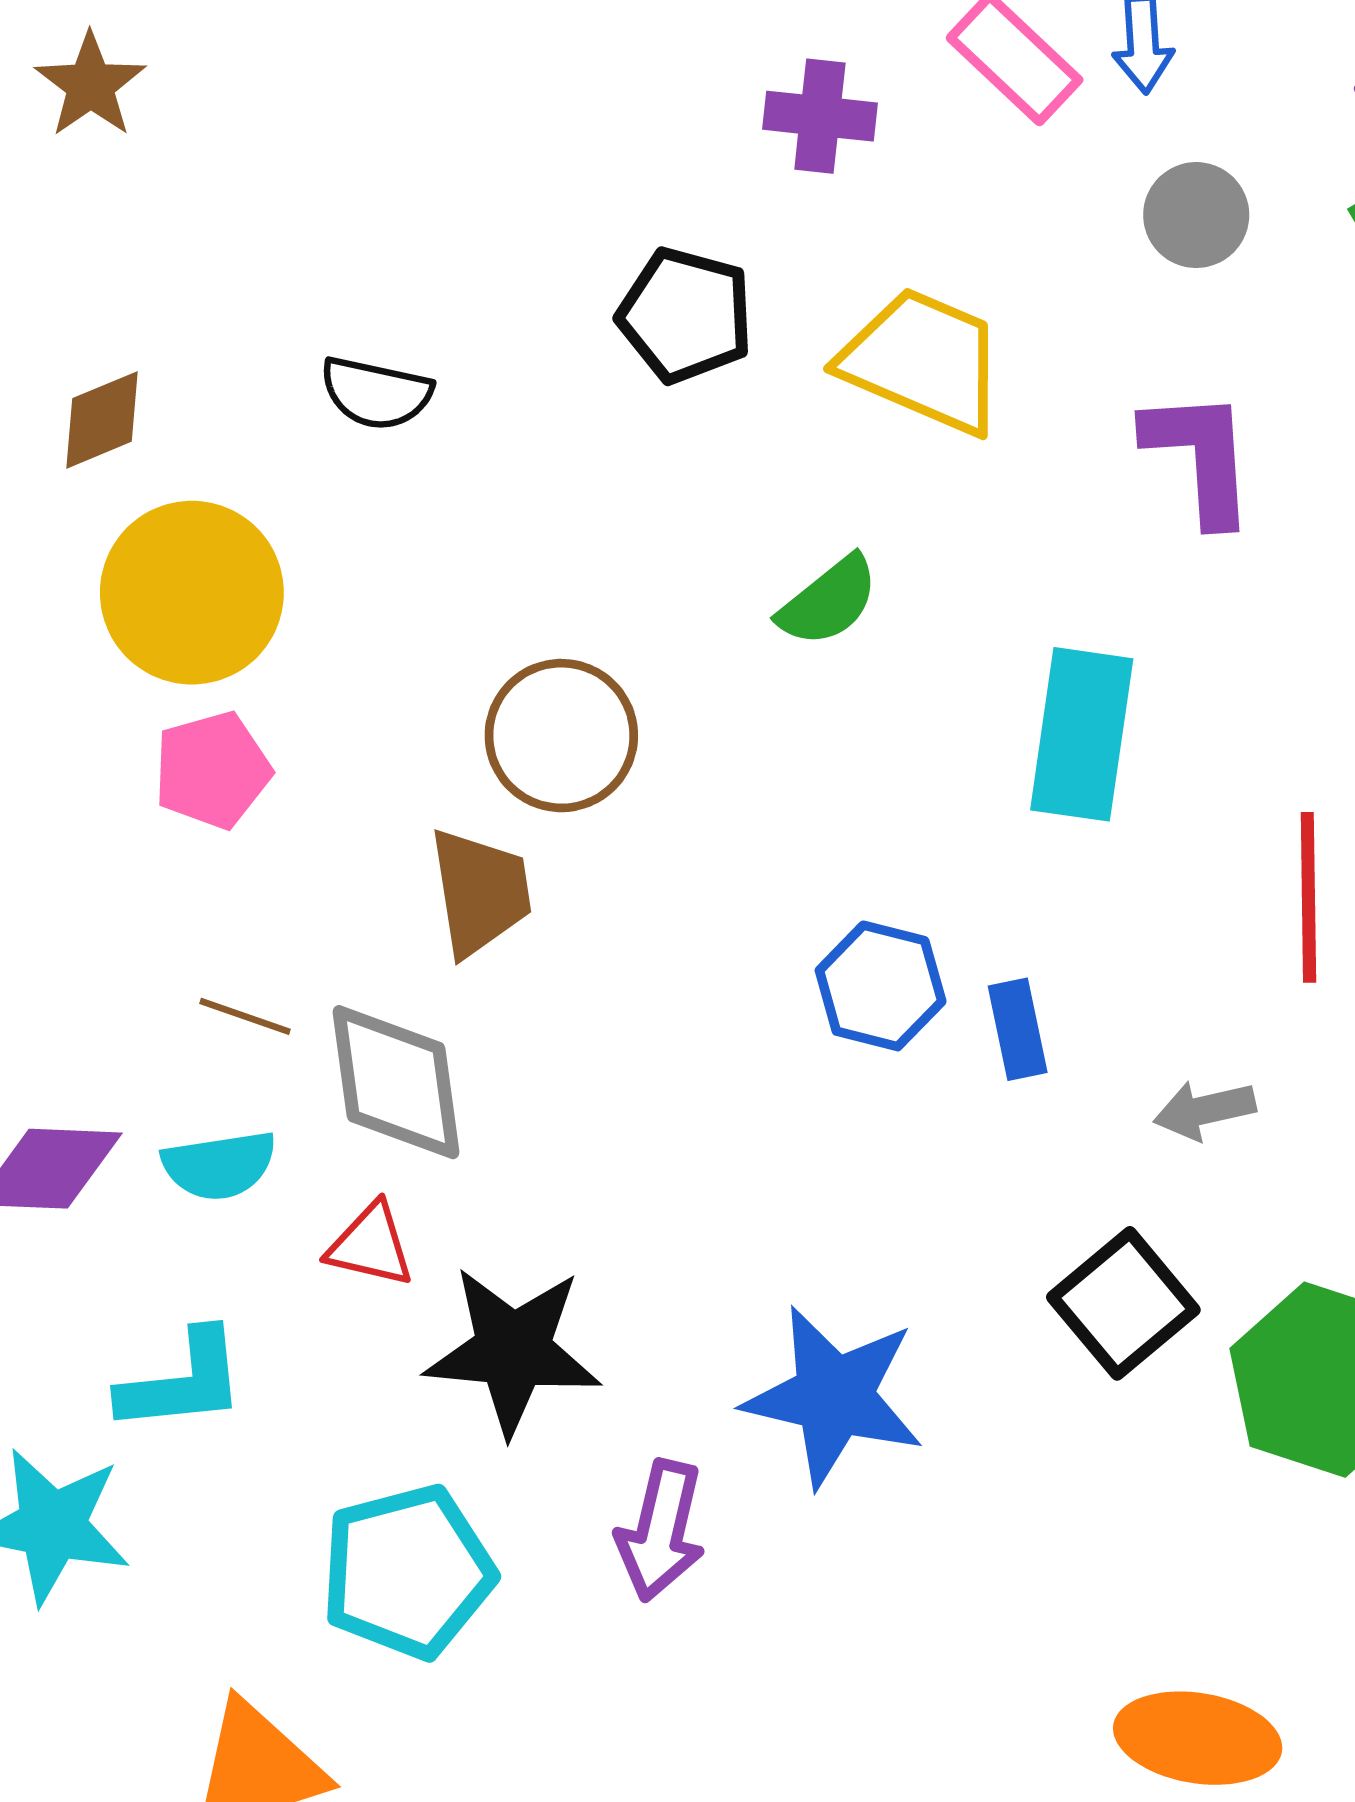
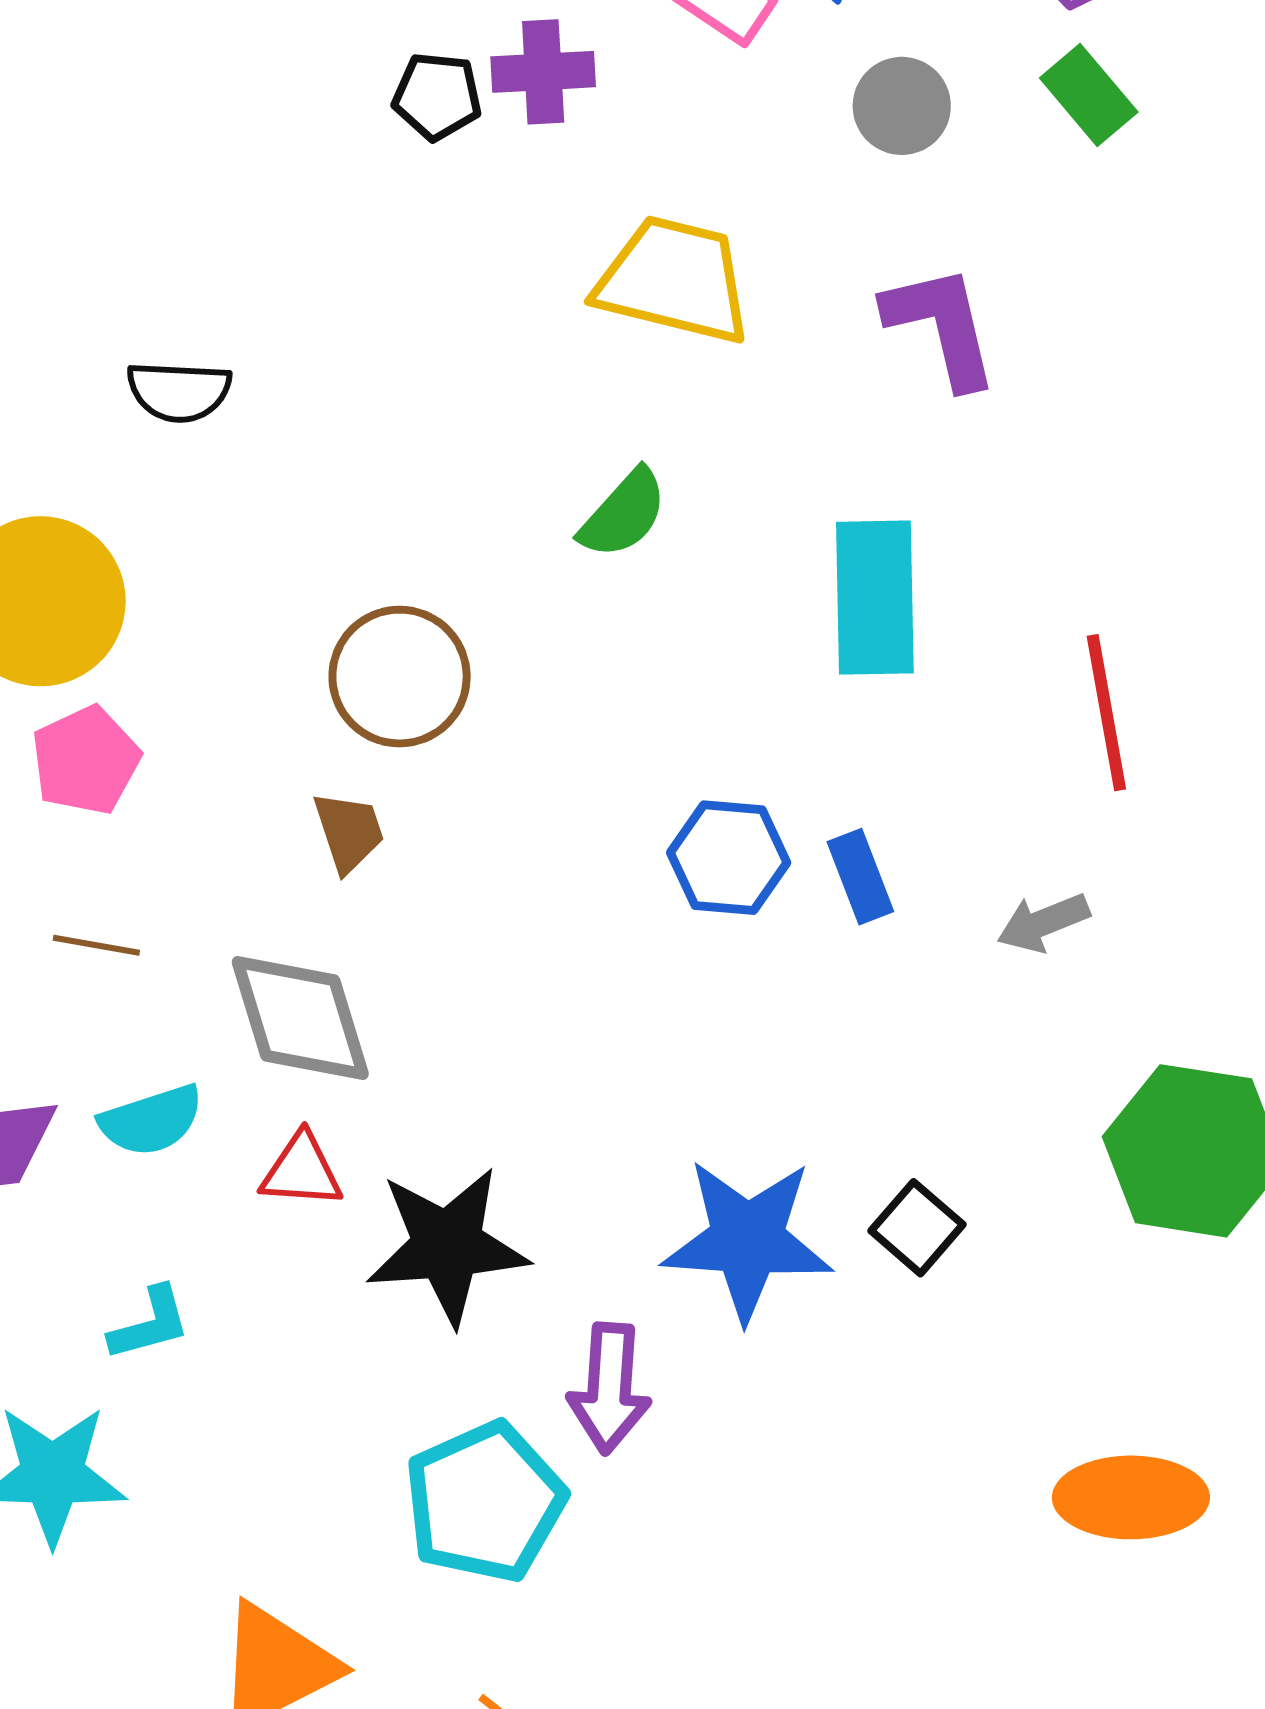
black pentagon: (685, 315) -> (437, 96), moved, size x0.7
brown trapezoid: (480, 892) -> (349, 832), size x0.7
brown line: (245, 1016) -> (96, 945), moved
black square: (1123, 1303) -> (917, 1228), moved, size x0.7
cyan L-shape: (182, 1382) -> (150, 1324), size x0.7
cyan pentagon: (408, 1572) -> (485, 1502), moved

